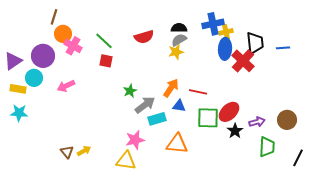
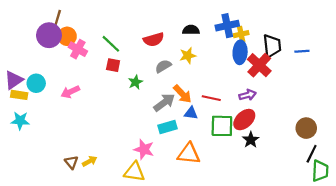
gray semicircle: (179, 40) -> (163, 66), moved
purple circle: (43, 56) -> (49, 35), moved
purple triangle: (13, 61) -> (14, 80), moved
orange arrow: (171, 88) -> (182, 94), turned 102
green star: (130, 91) -> (135, 82), moved
gray arrow: (145, 105) -> (164, 102), moved
purple arrow: (257, 122) -> (248, 95), moved
pink star: (135, 140) -> (144, 149), turned 30
green trapezoid: (267, 147) -> (320, 171), moved
black line: (298, 158) -> (312, 154), moved

